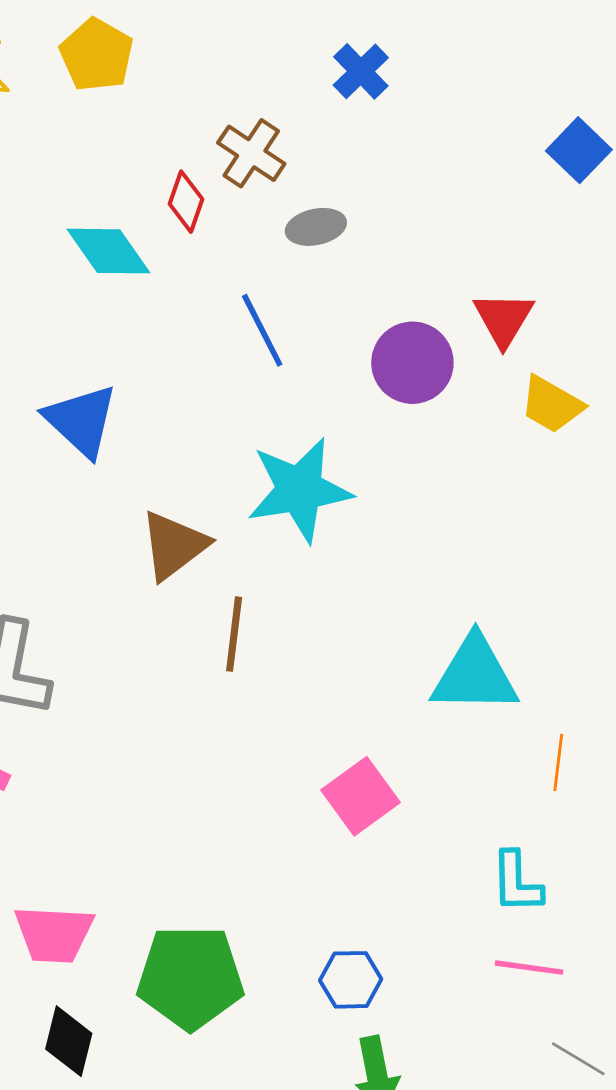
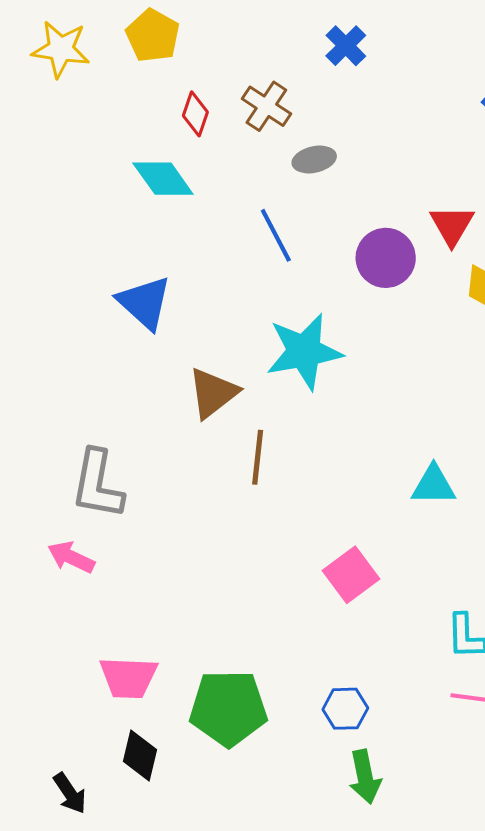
red diamond: (186, 202) -> (195, 114), moved
cyan triangle: (475, 675) -> (433, 485), size x0.7

